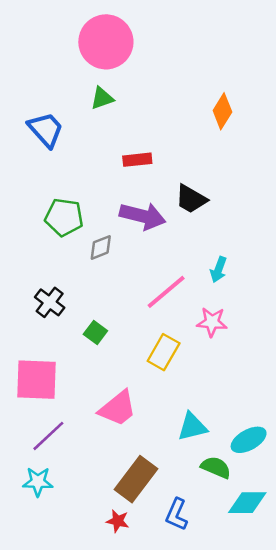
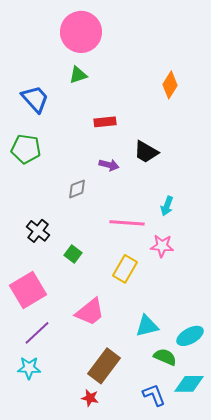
purple arrow: (143, 216) -> (109, 165), size x0.6
green pentagon: (64, 217) -> (26, 149), moved
pink line: (166, 292) -> (127, 223), turned 44
pink square: (37, 380) -> (28, 290), turned -33
blue L-shape: (177, 514) -> (154, 395), moved, turned 135

